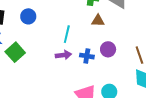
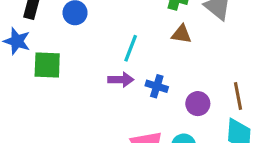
purple circle: (108, 49) -> (198, 104), moved
green square: (15, 52) -> (47, 65), turned 36

